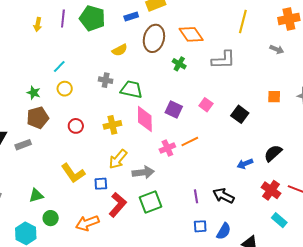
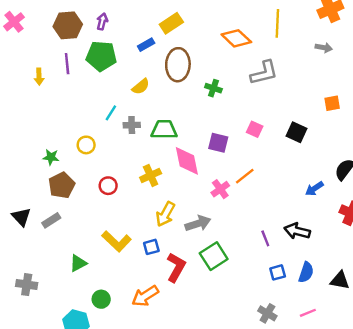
orange diamond: (191, 34) -> (236, 38), moved
cyan line: (59, 66) -> (111, 113), moved
green triangle: (36, 195) -> (78, 263), moved

